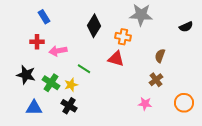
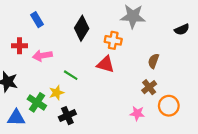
blue rectangle: (44, 17) -> (37, 20), moved
green cross: (51, 83) -> (37, 102), moved
orange circle: (184, 103) -> (169, 106), moved
black cross: (69, 106) -> (67, 116), moved, turned 35

